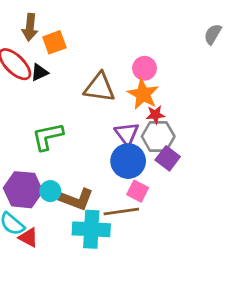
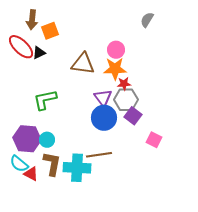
gray semicircle: (213, 34) -> (147, 20), moved
orange star: (143, 94) -> (115, 69), turned -30
pink square: (138, 191) -> (154, 140), moved
brown L-shape: (76, 199) -> (52, 164), moved, turned -100

